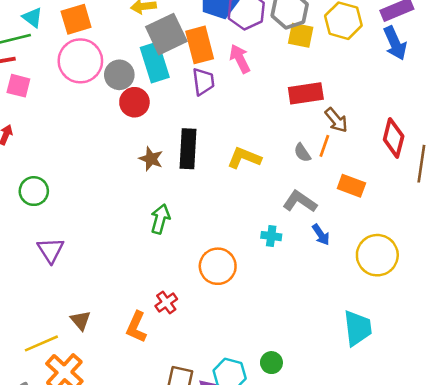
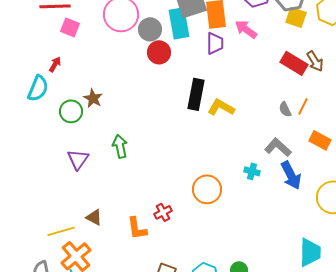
pink arrow: (240, 59) -> (246, 29), turned -35
red rectangle: (306, 93) -> (294, 63), turned 32
brown arrow: (336, 120) -> (315, 61), moved
yellow L-shape: (244, 158) -> (221, 107), moved
brown star: (151, 159) -> (93, 98), moved
green arrow: (160, 219) -> (120, 146), moved, turned -35
blue arrow: (321, 235) -> (291, 175), size x1.6
brown triangle: (80, 320) -> (94, 217), turned -30
orange L-shape: (136, 327) -> (137, 228), turned -40

